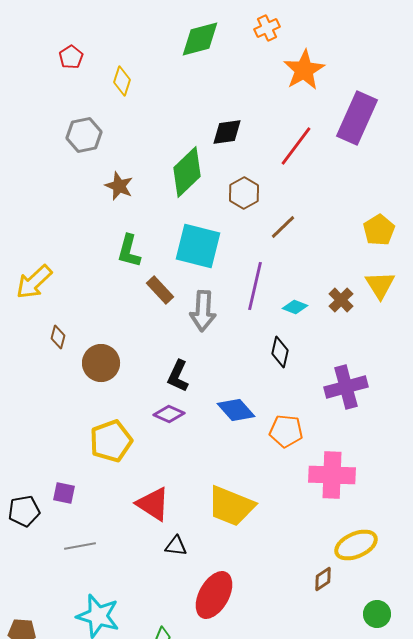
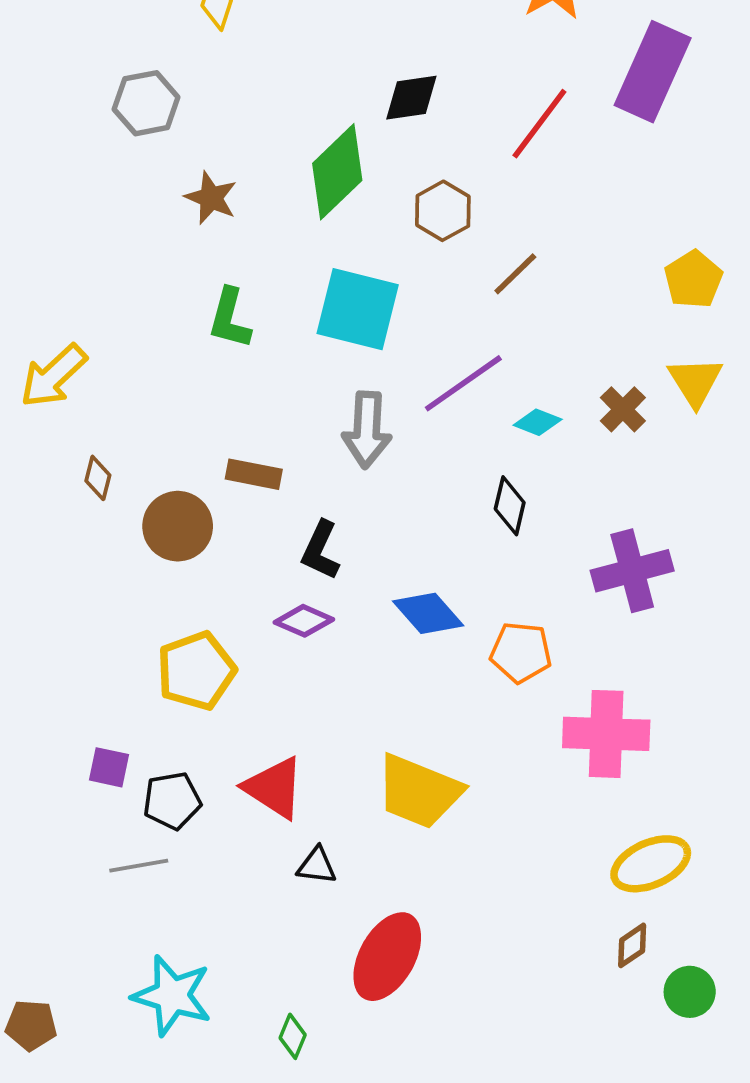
purple line: (255, 286) -> (463, 383), turned 42
brown rectangle: (160, 290) -> (254, 474), moved, turned -36
black pentagon: (24, 511) -> (172, 801), moved
brown diamond: (323, 579) -> (632, 945), moved

